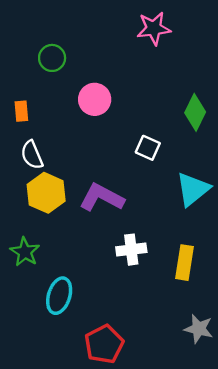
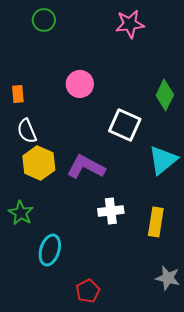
green circle: (52, 58) -> (44, 20), moved
white square: (148, 148) -> (125, 125), size x1.5
red pentagon: (104, 344) -> (88, 291), size x0.7

